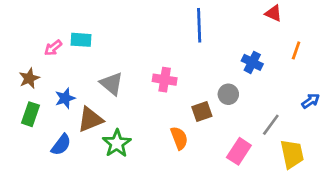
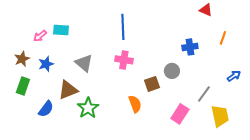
blue line: (199, 25) -> (123, 27), moved
blue cross: (252, 62) -> (190, 47), turned -35
blue star: (65, 98) -> (46, 64), moved

